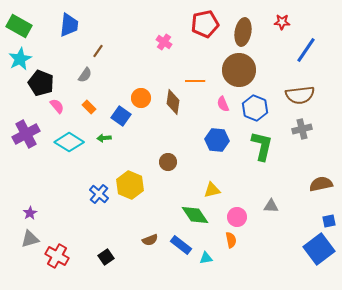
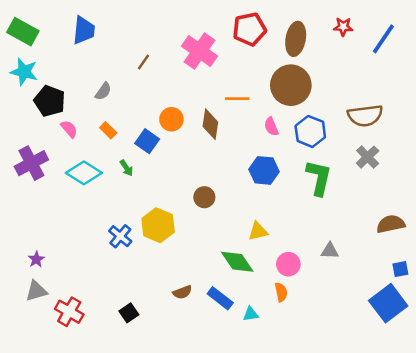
pink cross: (164, 42) -> (199, 51), size x1.8
blue line: (306, 50) -> (383, 39), moved
brown line: (98, 51) -> (143, 62), moved
cyan star: (20, 59) -> (24, 72), turned -30
gray cross: (302, 129) -> (368, 157), turned -30
green arrow: (104, 138) -> (126, 168), turned -120

